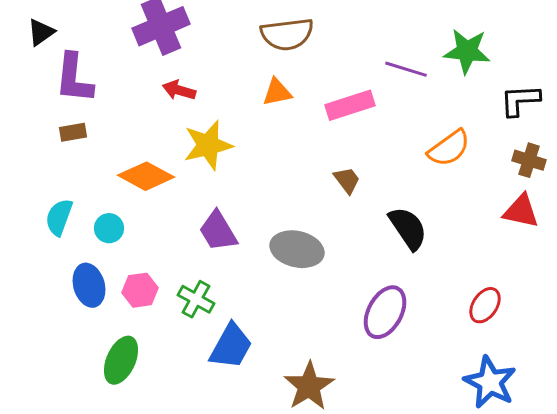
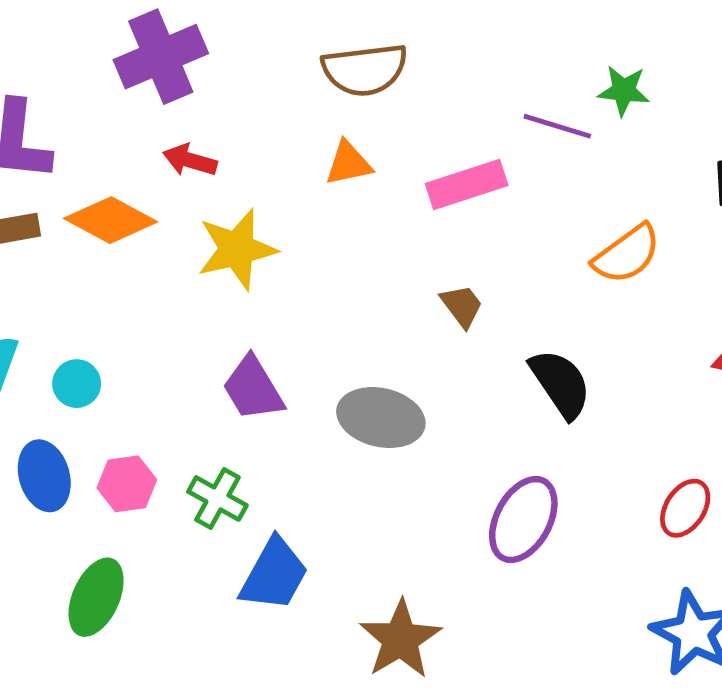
green star: (467, 51) -> (624, 91), moved, size x0.7
orange diamond: (146, 176) -> (111, 220), moved

